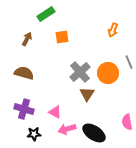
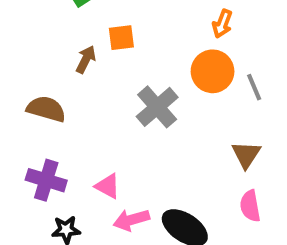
brown arrow: (27, 39) -> (86, 59), moved
orange circle: (108, 73) -> (213, 71), moved
brown triangle: (87, 94) -> (246, 154), moved

